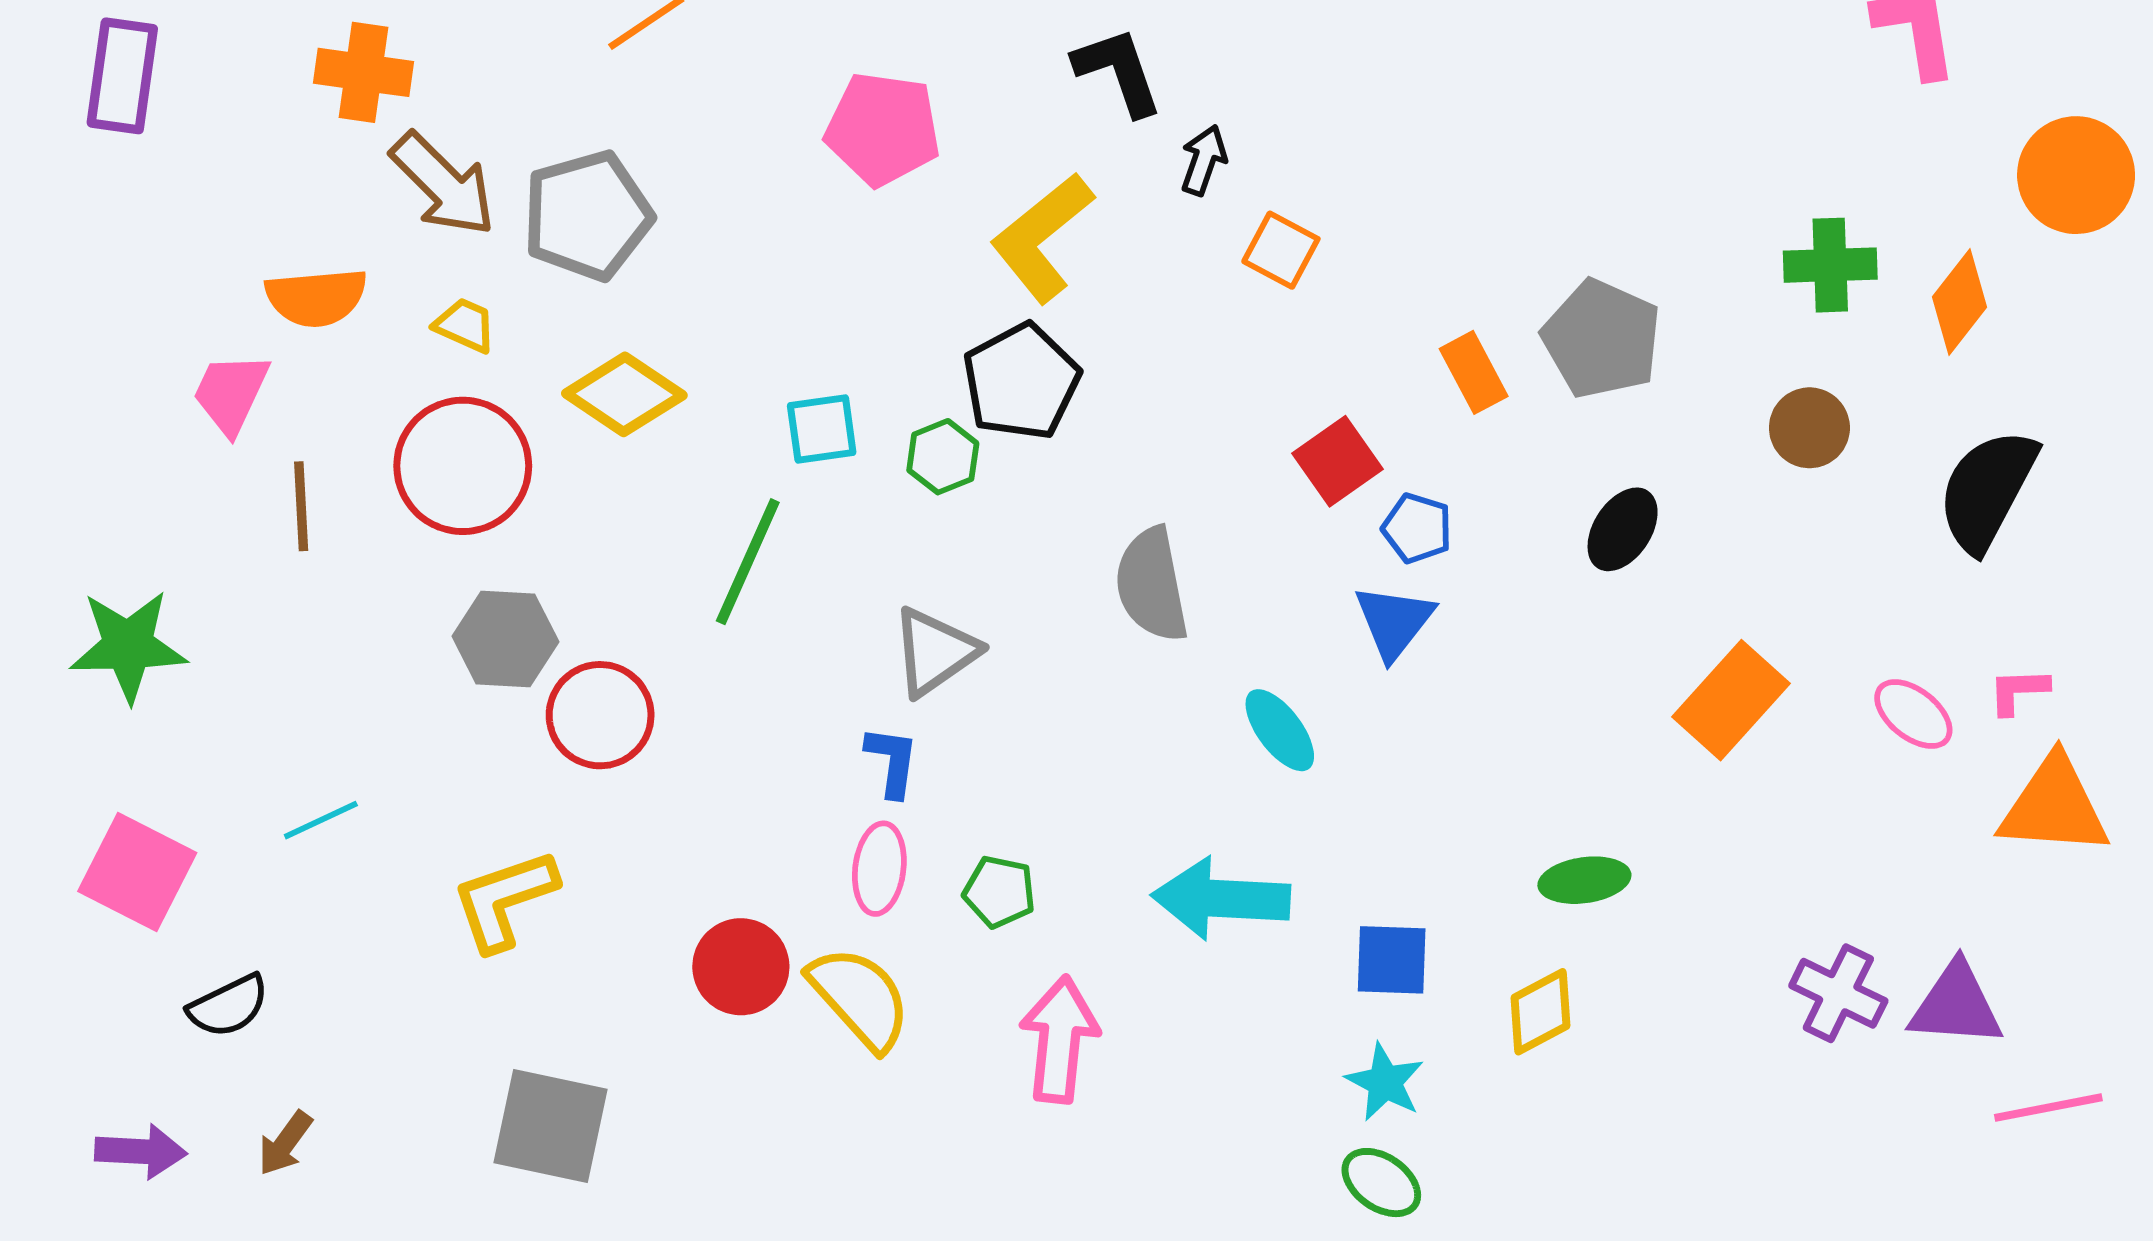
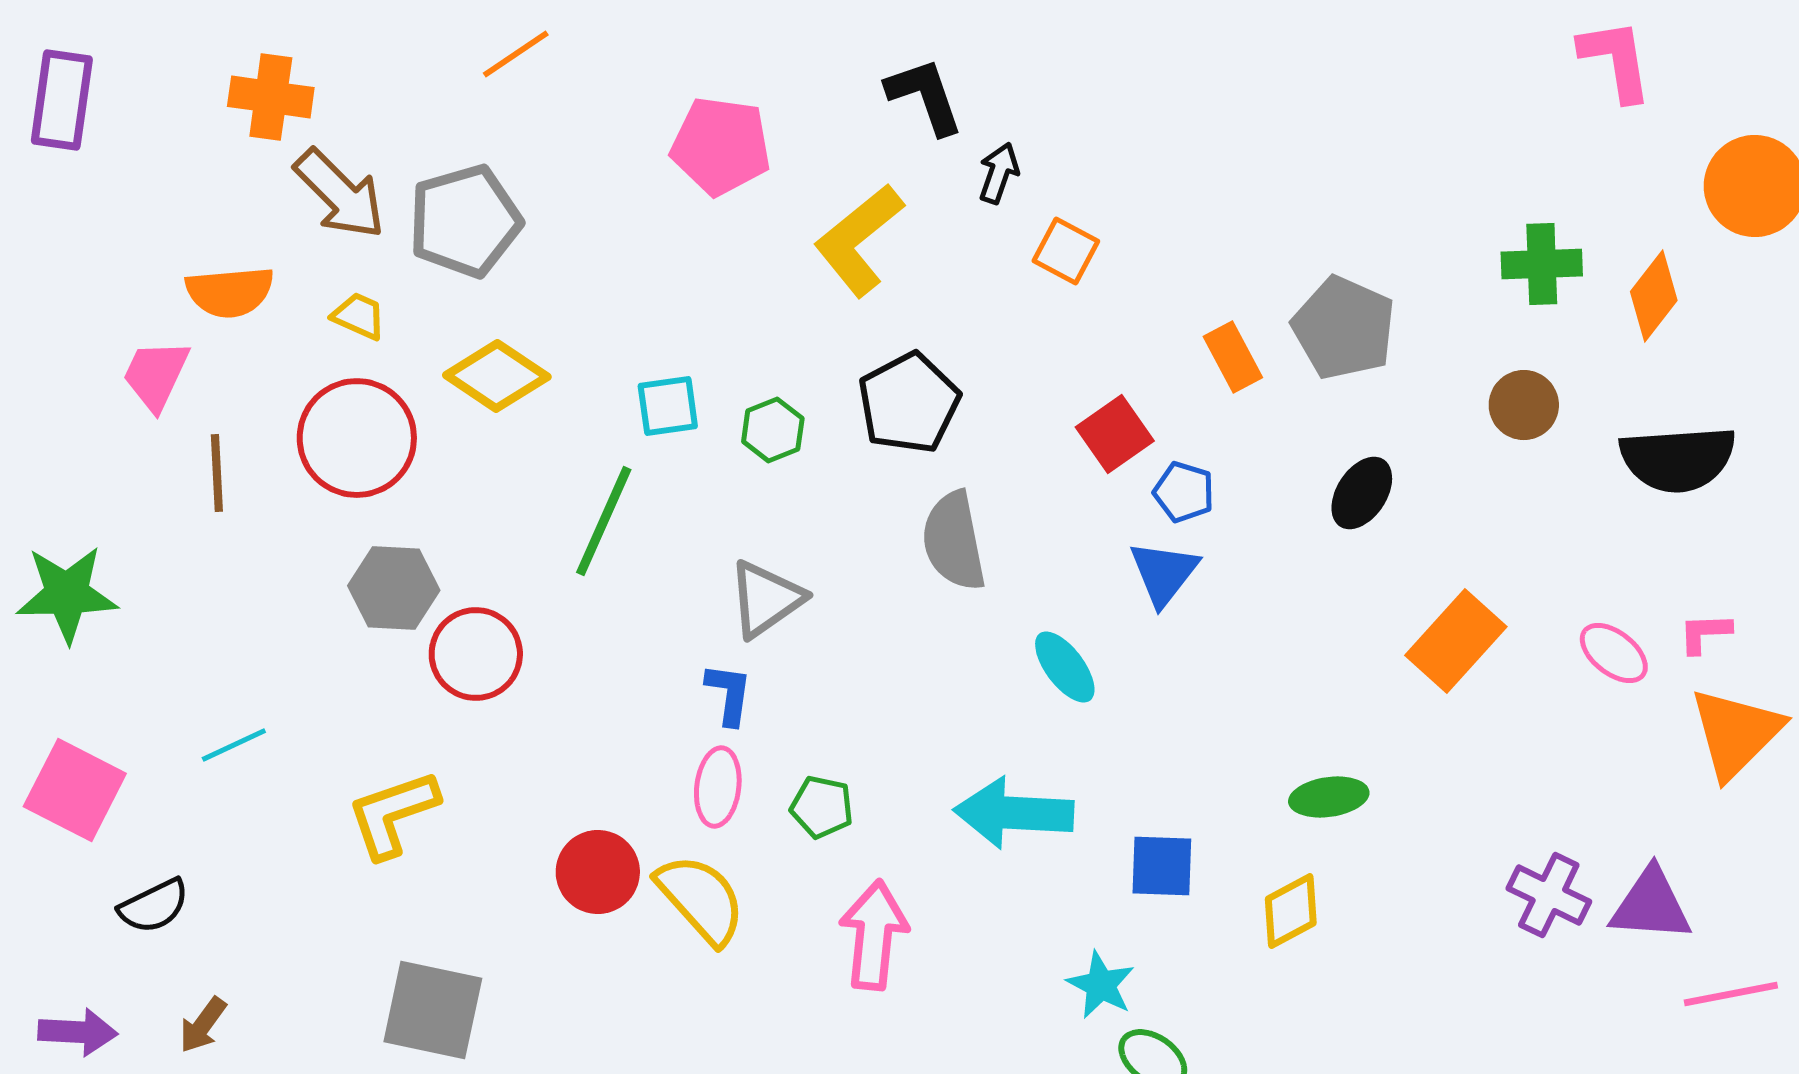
black pentagon: (1021, 382) -> (909, 403), moved
black semicircle: (1987, 490) -> (1678, 459), turned -122
orange triangle: (2054, 806) -> (1736, 733), turned -49
cyan star: (1385, 1082) -> (1101, 985), moved

